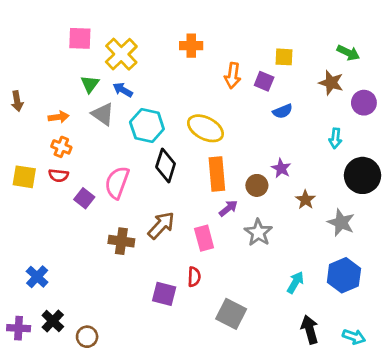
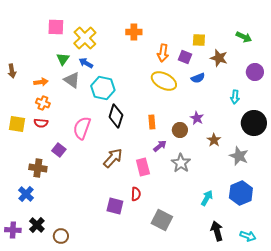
brown star: (331, 83) -> (219, 58), moved
yellow ellipse: (206, 128) -> (164, 81), moved
orange rectangle: (217, 174) -> (152, 122), size x0.6
purple square: (84, 198) -> (59, 150), moved
brown cross: (121, 241) -> (38, 168), moved

